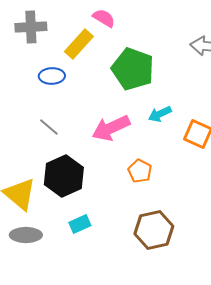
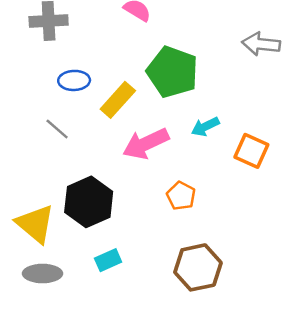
yellow rectangle: (79, 44) -> (118, 100), moved
gray line: (49, 127) -> (57, 129), moved

